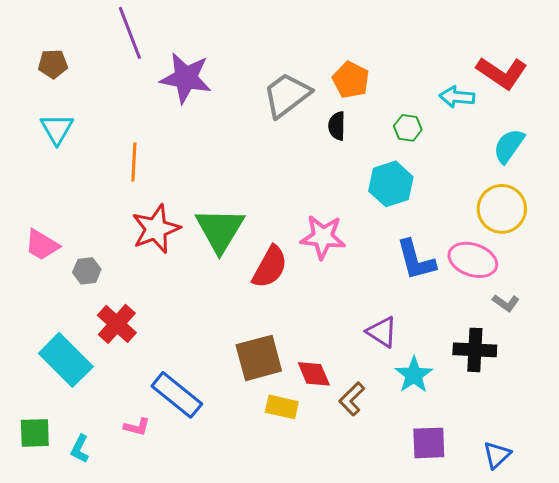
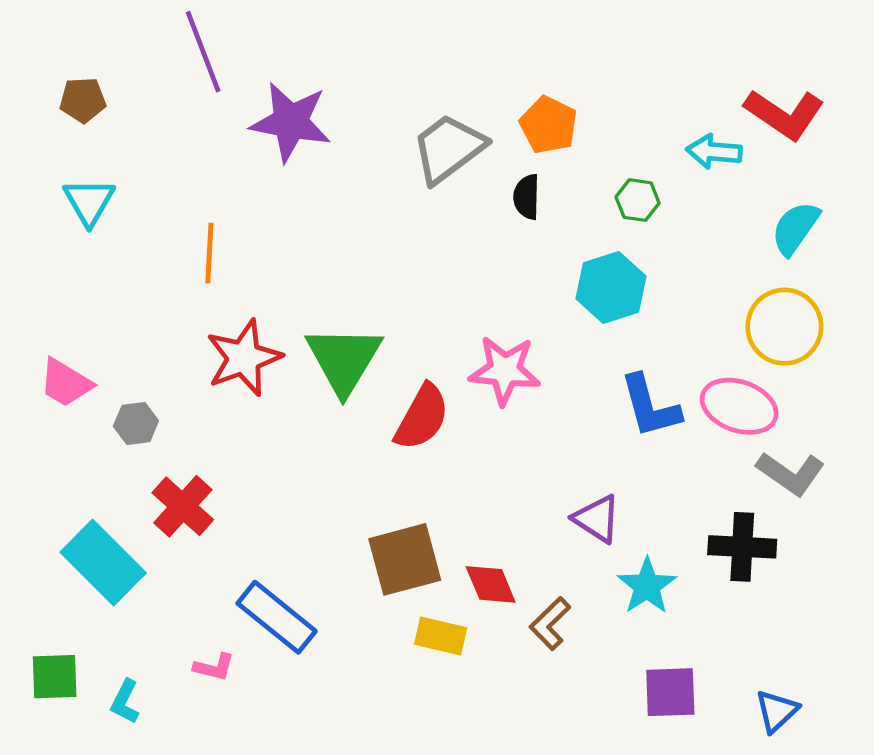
gray L-shape: (506, 303) -> (791, 473), size x1.6

